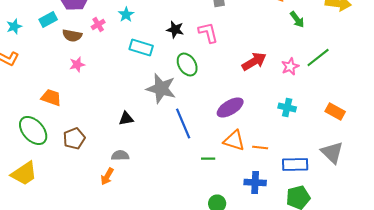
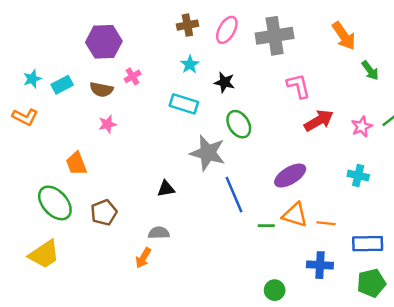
cyan star: (126, 14) -> (190, 64), moved
cyan rectangle: (48, 20) -> (62, 85), moved
pink L-shape: (208, 32) -> (298, 86), moved
orange trapezoid: (51, 98) -> (76, 164), turned -130
green line: (208, 158) -> (266, 226), moved

